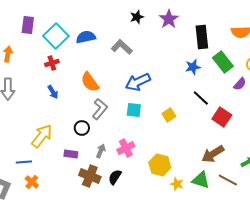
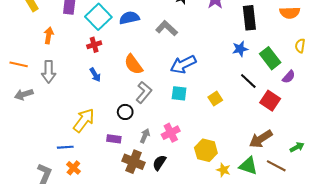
green rectangle: (223, 62) -> (270, 58), moved
purple semicircle: (240, 84) -> (289, 77), moved

